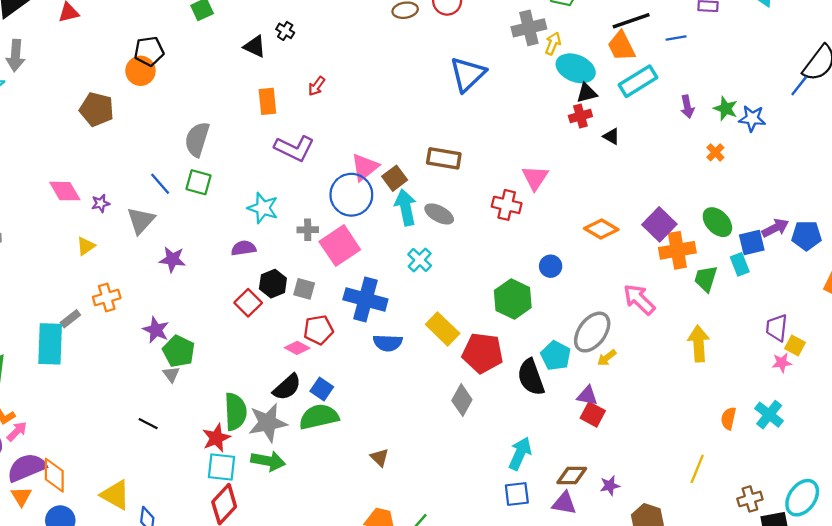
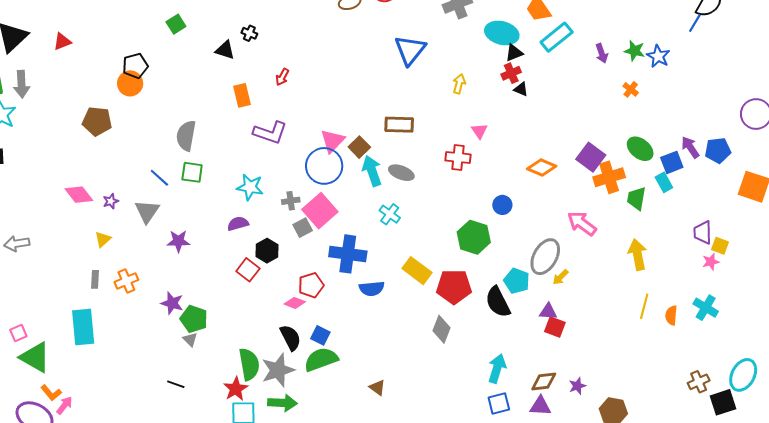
yellow arrow: (553, 43) -> (459, 84), moved
blue star: (752, 118) -> (658, 56), turned 30
black triangle: (611, 136) -> (521, 89), moved
pink triangle: (535, 178) -> (479, 131), size x0.7
purple arrow: (775, 228) -> (690, 147), turned -90
gray square: (304, 289) -> (303, 228), moved, turned -36
gray rectangle: (70, 319) -> (95, 279), moved, turned -42
black semicircle: (287, 387) -> (290, 338), turned -68
yellow line: (697, 469) -> (644, 306), moved

